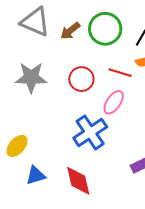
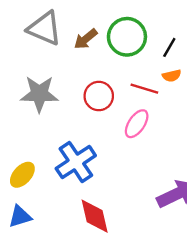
blue cross: (90, 132) -> (76, 162), moved
blue triangle: (36, 175) -> (20, 216), moved

